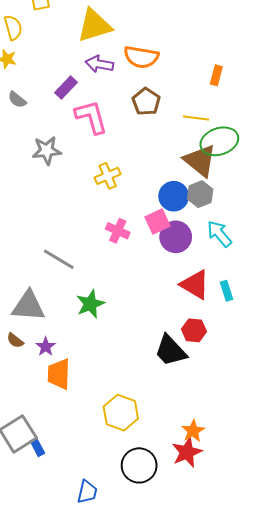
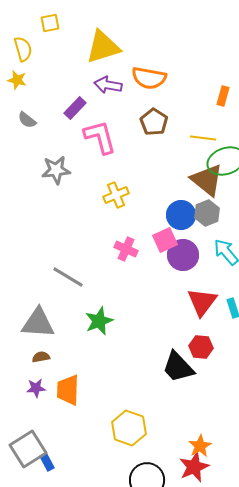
red triangle: (195, 285) -> (202, 302), turned 36
brown semicircle: (15, 340) -> (41, 357), moved, turned 132
purple star: (46, 347) -> (36, 388), moved, turned 30

